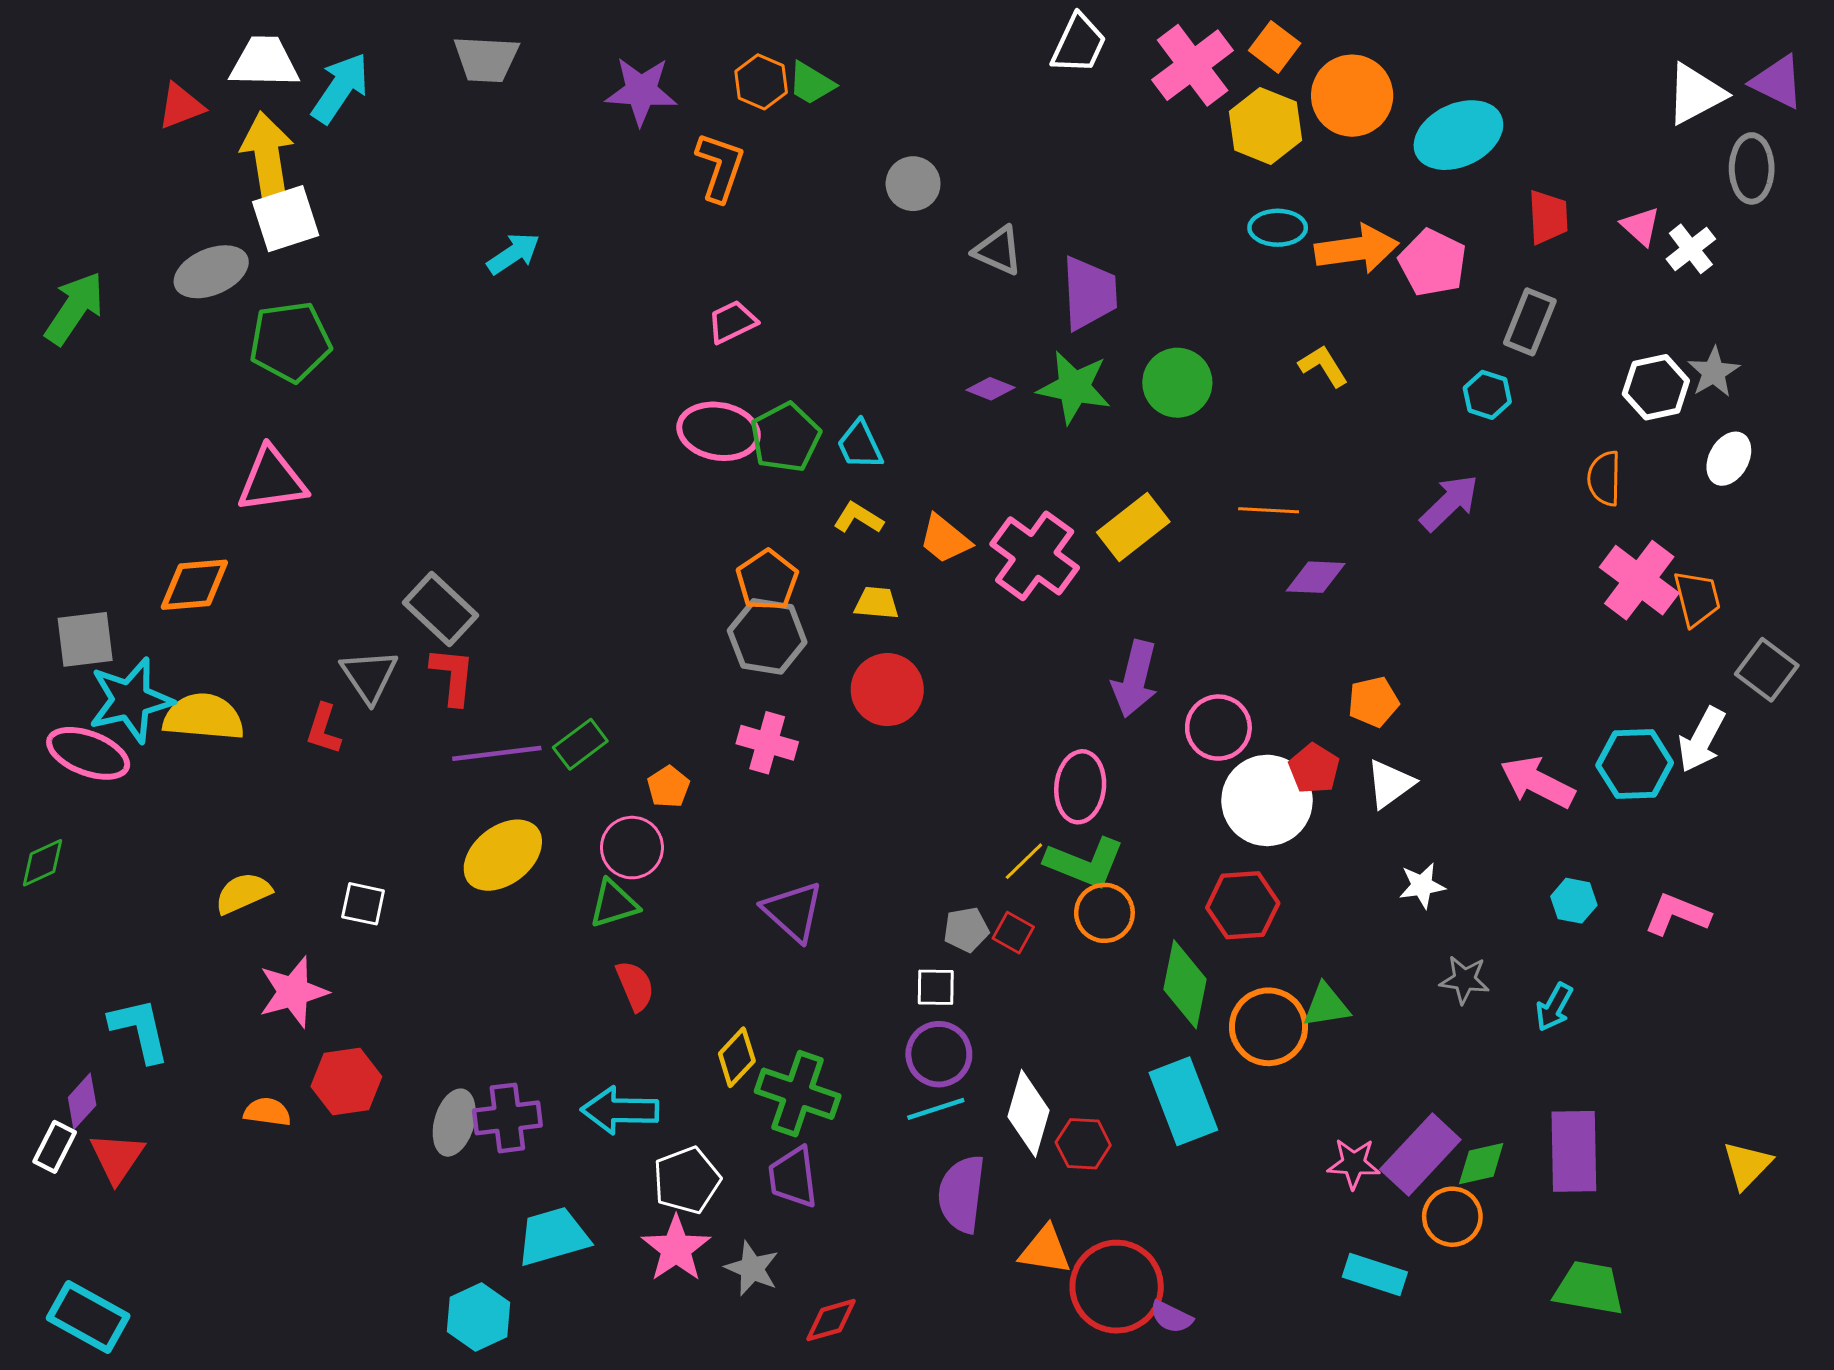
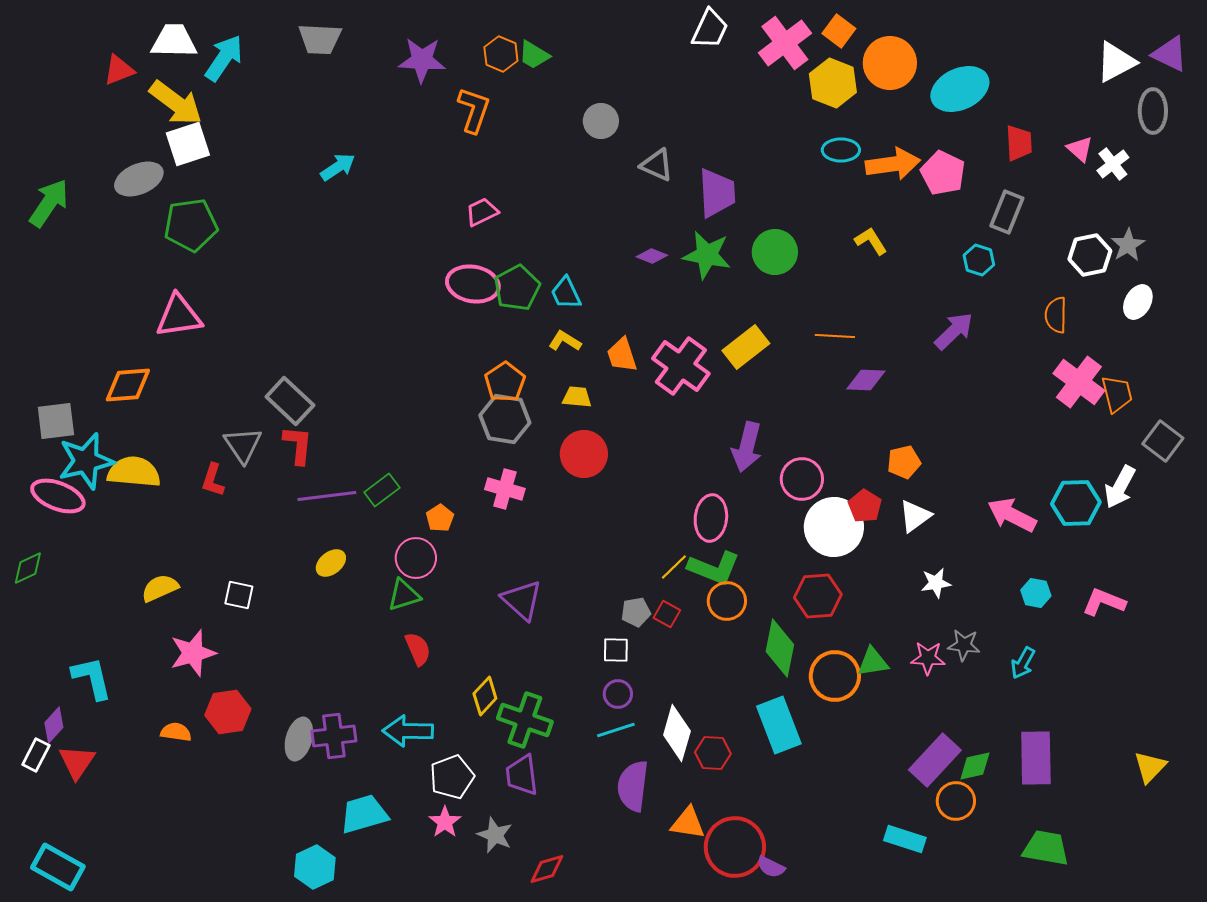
yellow arrow: (267, 156) -> (176, 103), turned 136
orange trapezoid: (945, 539) -> (622, 355), turned 33
yellow ellipse: (503, 855) -> (331, 563), size x0.6
purple circle: (939, 1054) -> (618, 694), size x0.7
pink star: (1354, 1164) -> (928, 658), moved
pink star: (676, 1249) -> (445, 822), size x0.7

